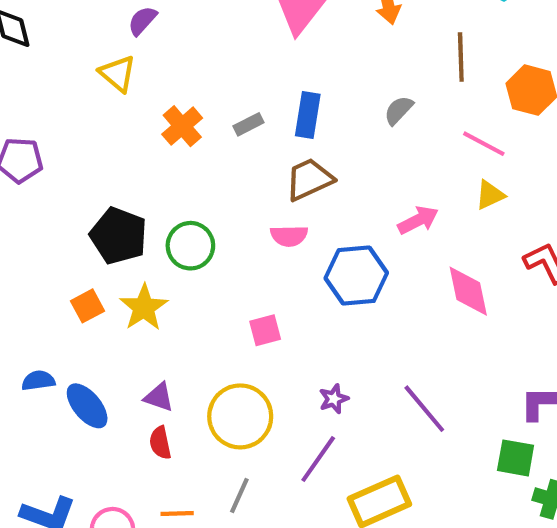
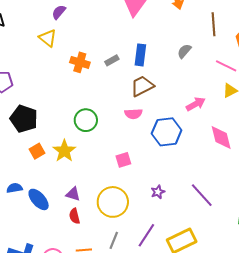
orange cross: (182, 126) -> (80, 62), turned -30
black pentagon: (119, 236) -> (24, 119), moved
purple line: (318, 459) -> (146, 235), moved

